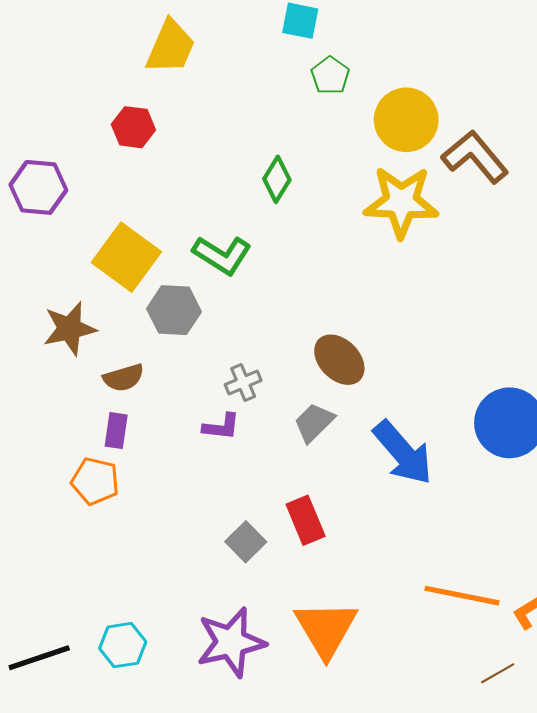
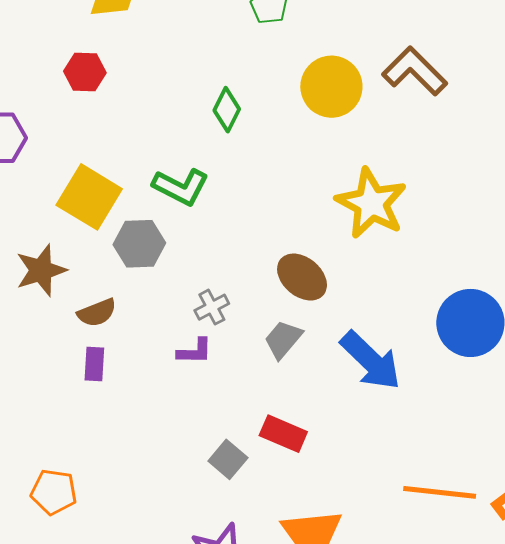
yellow circle: (406, 120) -> (331, 87), moved
yellow star: (401, 202) -> (371, 203), moved, turned 30
orange pentagon: (95, 481) -> (54, 492), moved
red rectangle: (306, 520) -> (283, 434), turned -39

